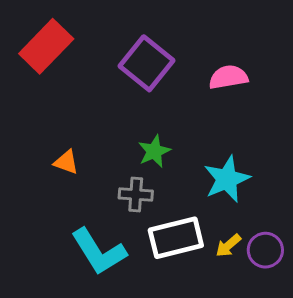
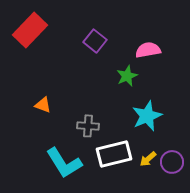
purple square: (146, 63) -> (95, 41), size x0.7
green star: (154, 151) -> (127, 76), moved

